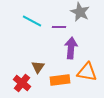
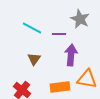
brown triangle: (38, 67) -> (34, 59), moved

